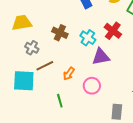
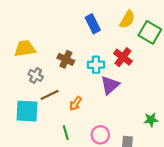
cyan cross: (88, 38) -> (96, 65), turned -35
purple triangle: (101, 57) -> (110, 85), turned -30
pink circle: (92, 86) -> (100, 135), moved

